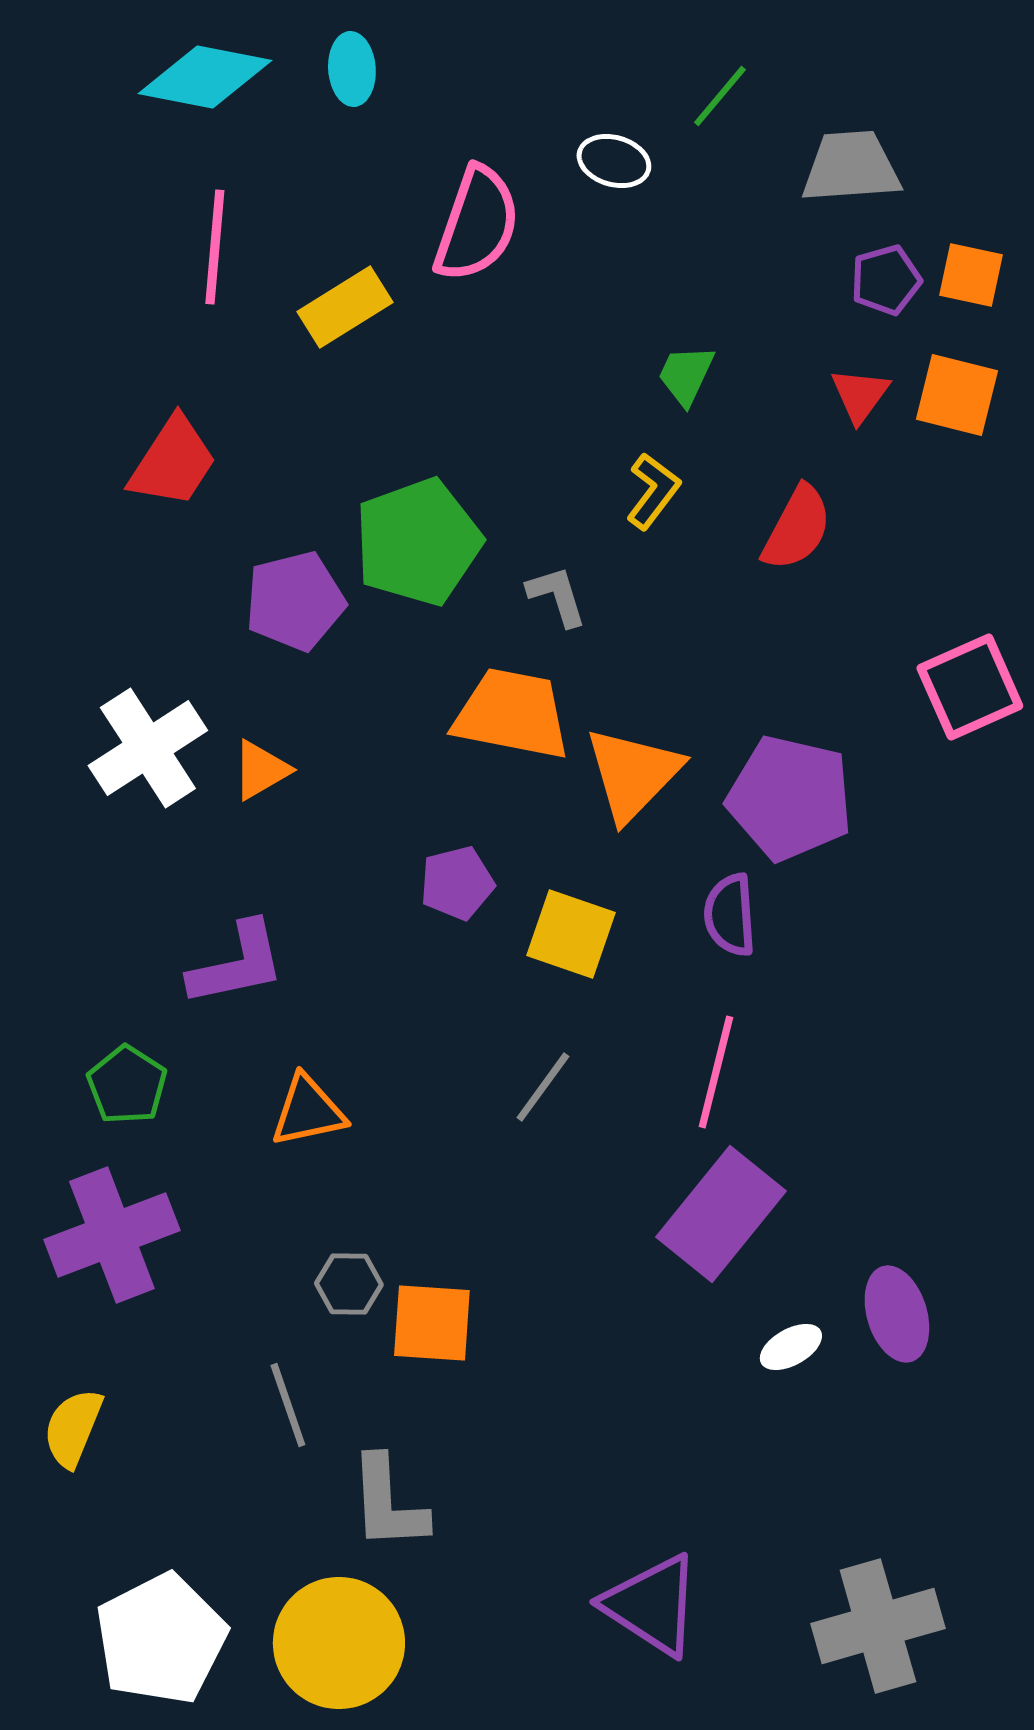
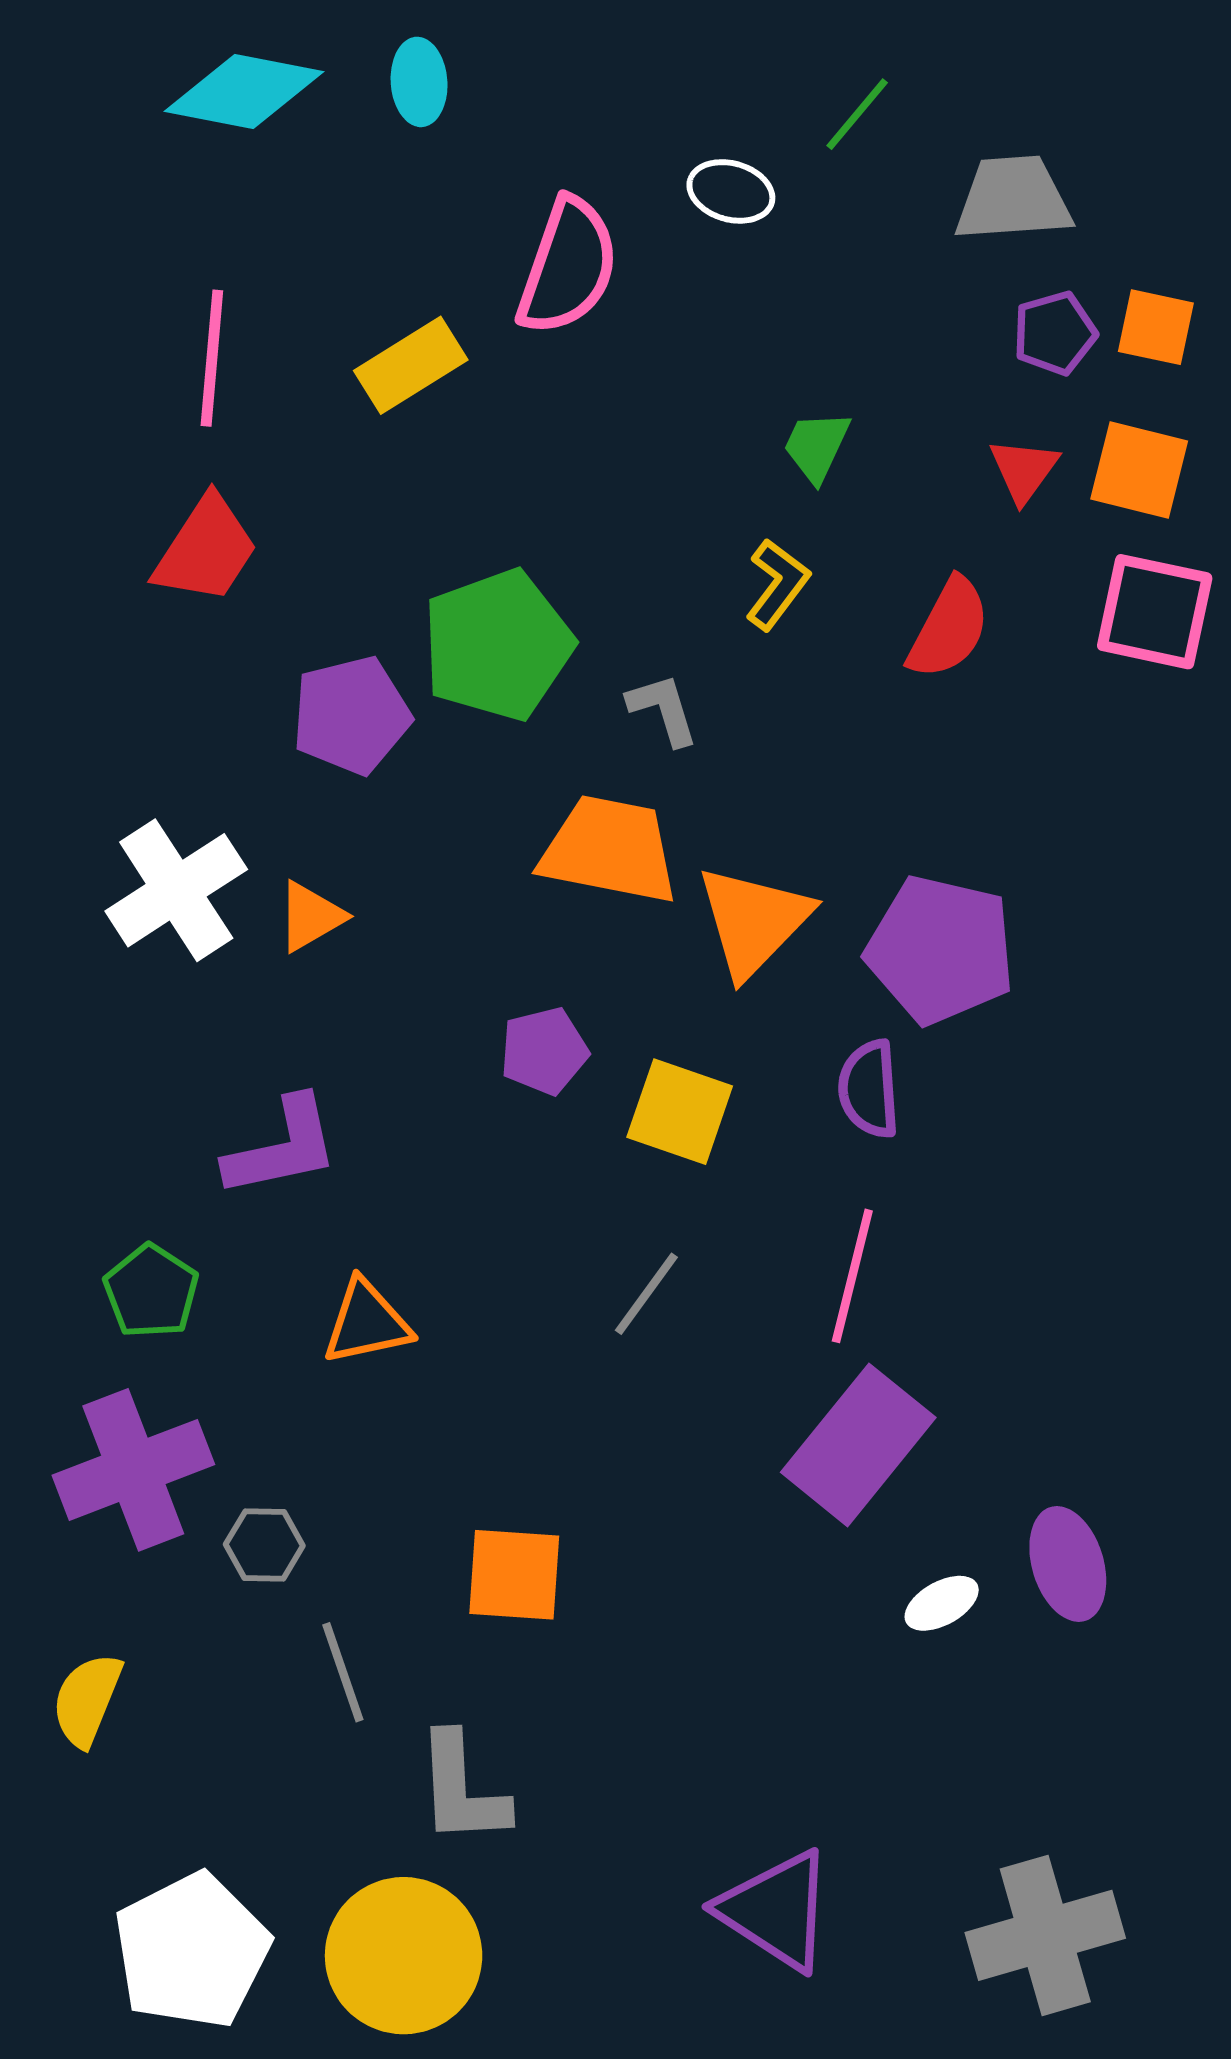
pink line: (215, 247) -> (212, 358), moved
pink square: (970, 687) -> (1155, 612), moved, turned 36
gray hexagon: (349, 1284) -> (264, 1545), moved

